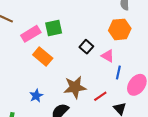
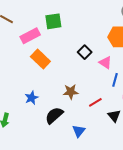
green square: (54, 28) -> (53, 21), moved
brown star: (75, 87) -> (71, 92), size x0.7

